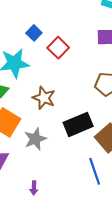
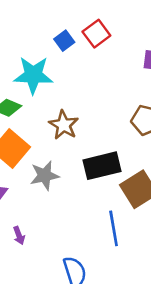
red square: (58, 48) -> (96, 34), moved
purple arrow: (34, 188) -> (19, 235), moved, turned -32

